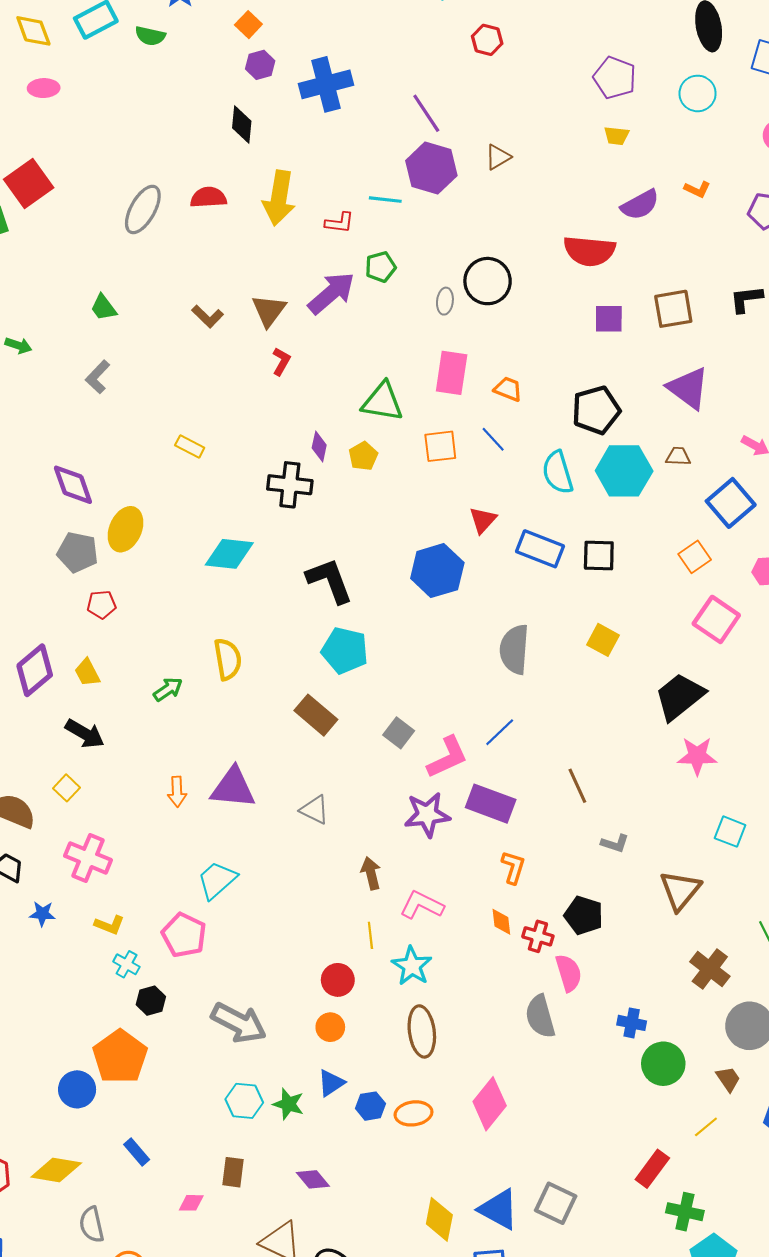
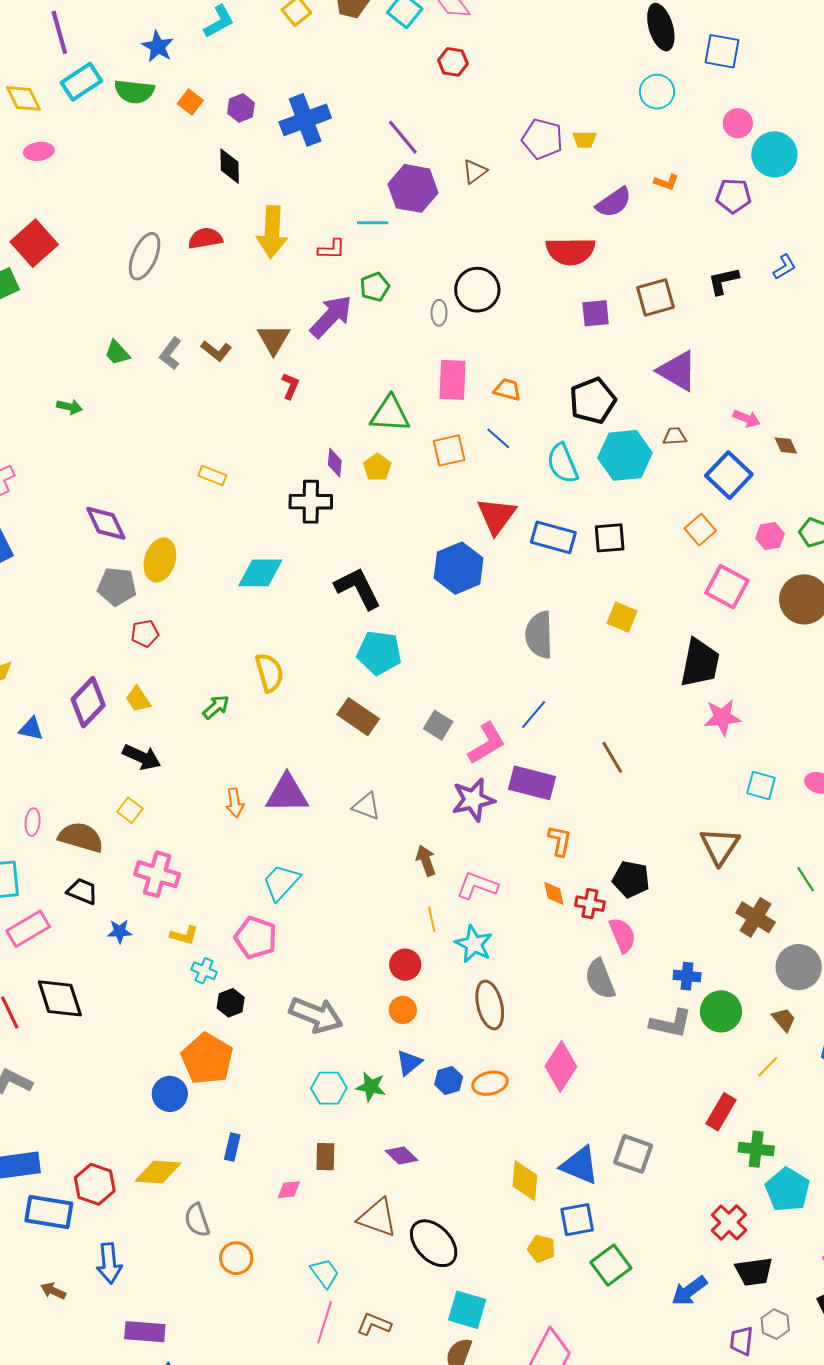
orange square: (248, 25) -> (190, 102), moved
green semicircle: (150, 36) -> (134, 92), size x1.4
purple pentagon: (615, 78) -> (542, 139), moved
green arrow: (18, 345) -> (69, 407), moved
gray L-shape: (98, 377) -> (170, 353), moved
red triangle: (483, 520) -> (496, 516), size x1.5
black trapezoid: (680, 697) -> (700, 663), turned 146
gray L-shape: (615, 843) -> (671, 1024), moved, size x1.6
blue rectangle: (137, 1152) -> (232, 1147), turned 60

